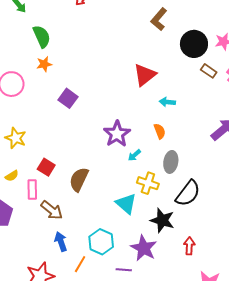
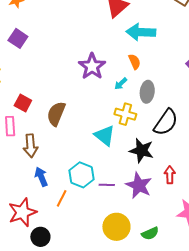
purple square: (68, 98) -> (18, 38), moved
cyan arrow: (167, 102) -> (141, 32), size x1.8
cyan arrow: (134, 155) -> (121, 84), moved
brown arrow: (52, 210) -> (31, 146), turned 50
purple star: (144, 248) -> (139, 185), moved
purple line: (124, 270) -> (107, 185), moved

